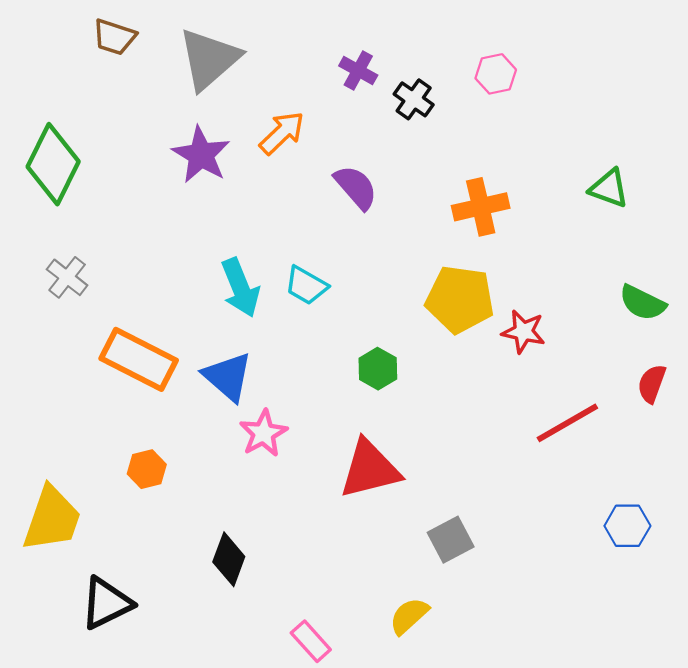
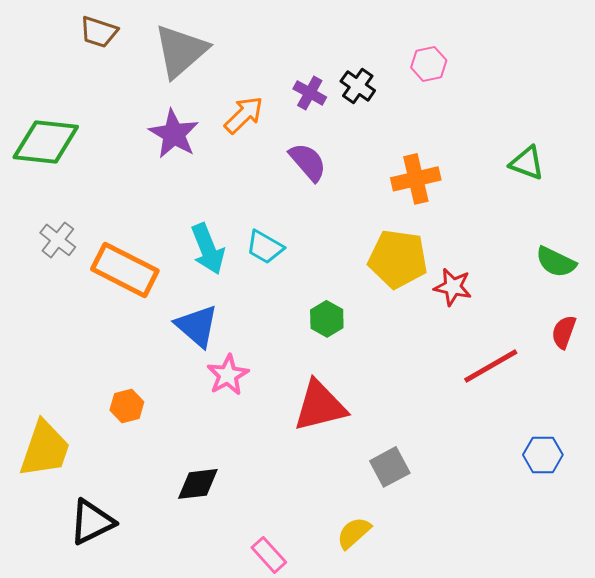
purple cross: (358, 70) -> (310, 93), moved
green diamond: (53, 164) -> (46, 142), turned 70
orange rectangle: (139, 359) -> (125, 270), moved
black diamond: (229, 559) -> (198, 484), turned 63

